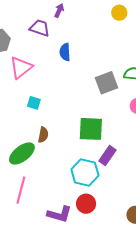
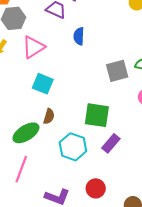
cyan square: (34, 103) -> (43, 84), size x1.5
cyan hexagon: (85, 172) -> (73, 147), moved
red circle: (86, 204) -> (96, 188), moved

